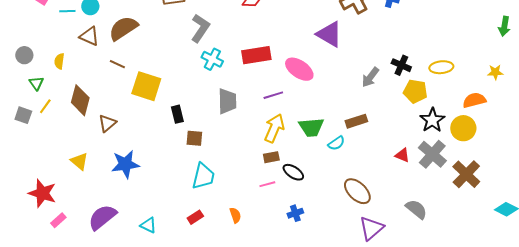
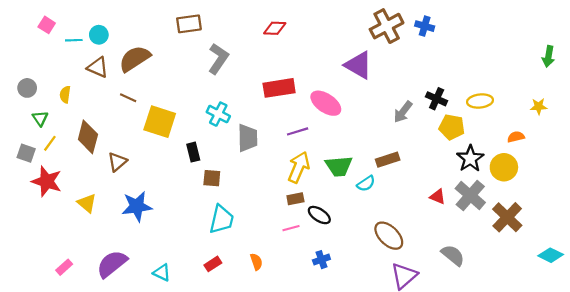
cyan cross: (212, 59) -> (218, 114), moved
orange semicircle: (474, 100) -> (516, 137), size x0.7
red star: (42, 193) -> (47, 181), moved

